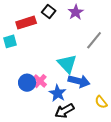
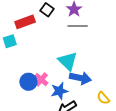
gray line: (94, 40) -> (78, 26), moved, turned 54
blue star: (58, 93) -> (59, 91), turned 30

